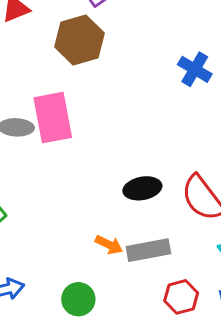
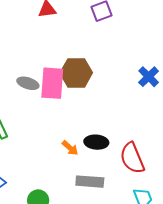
brown hexagon: (79, 40) -> (76, 73), moved
orange arrow: (109, 245) -> (70, 148), moved

